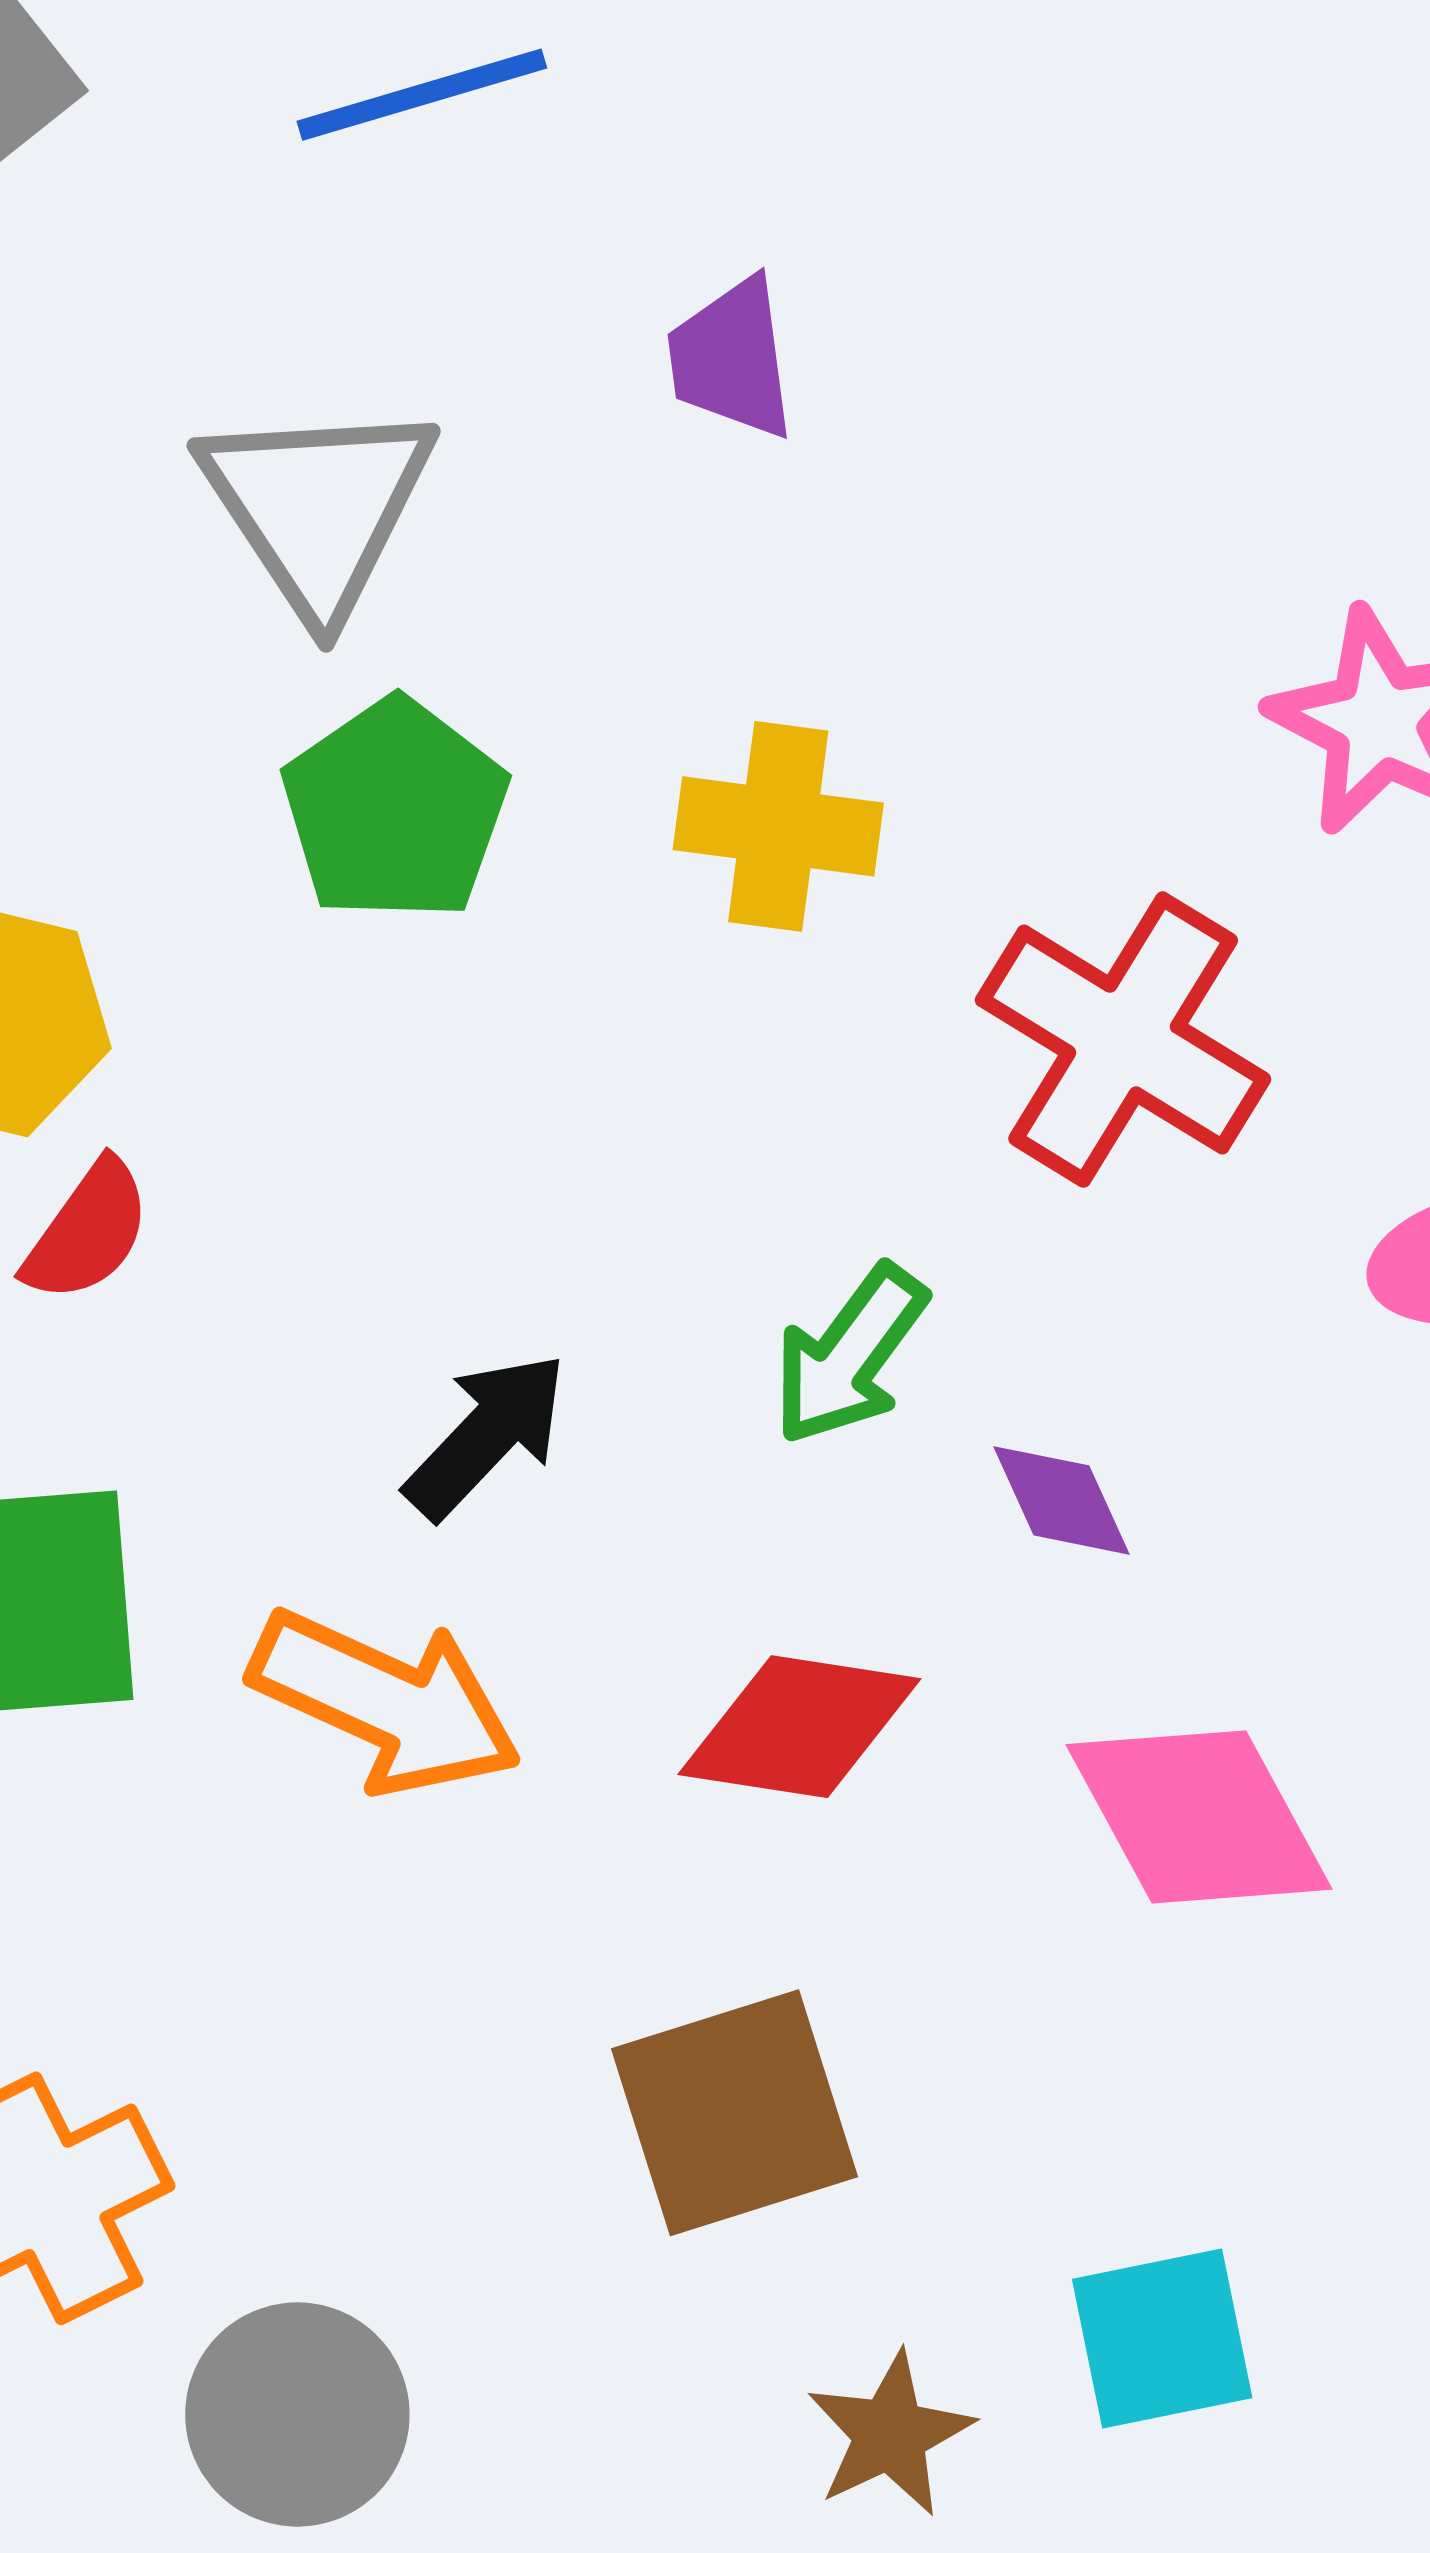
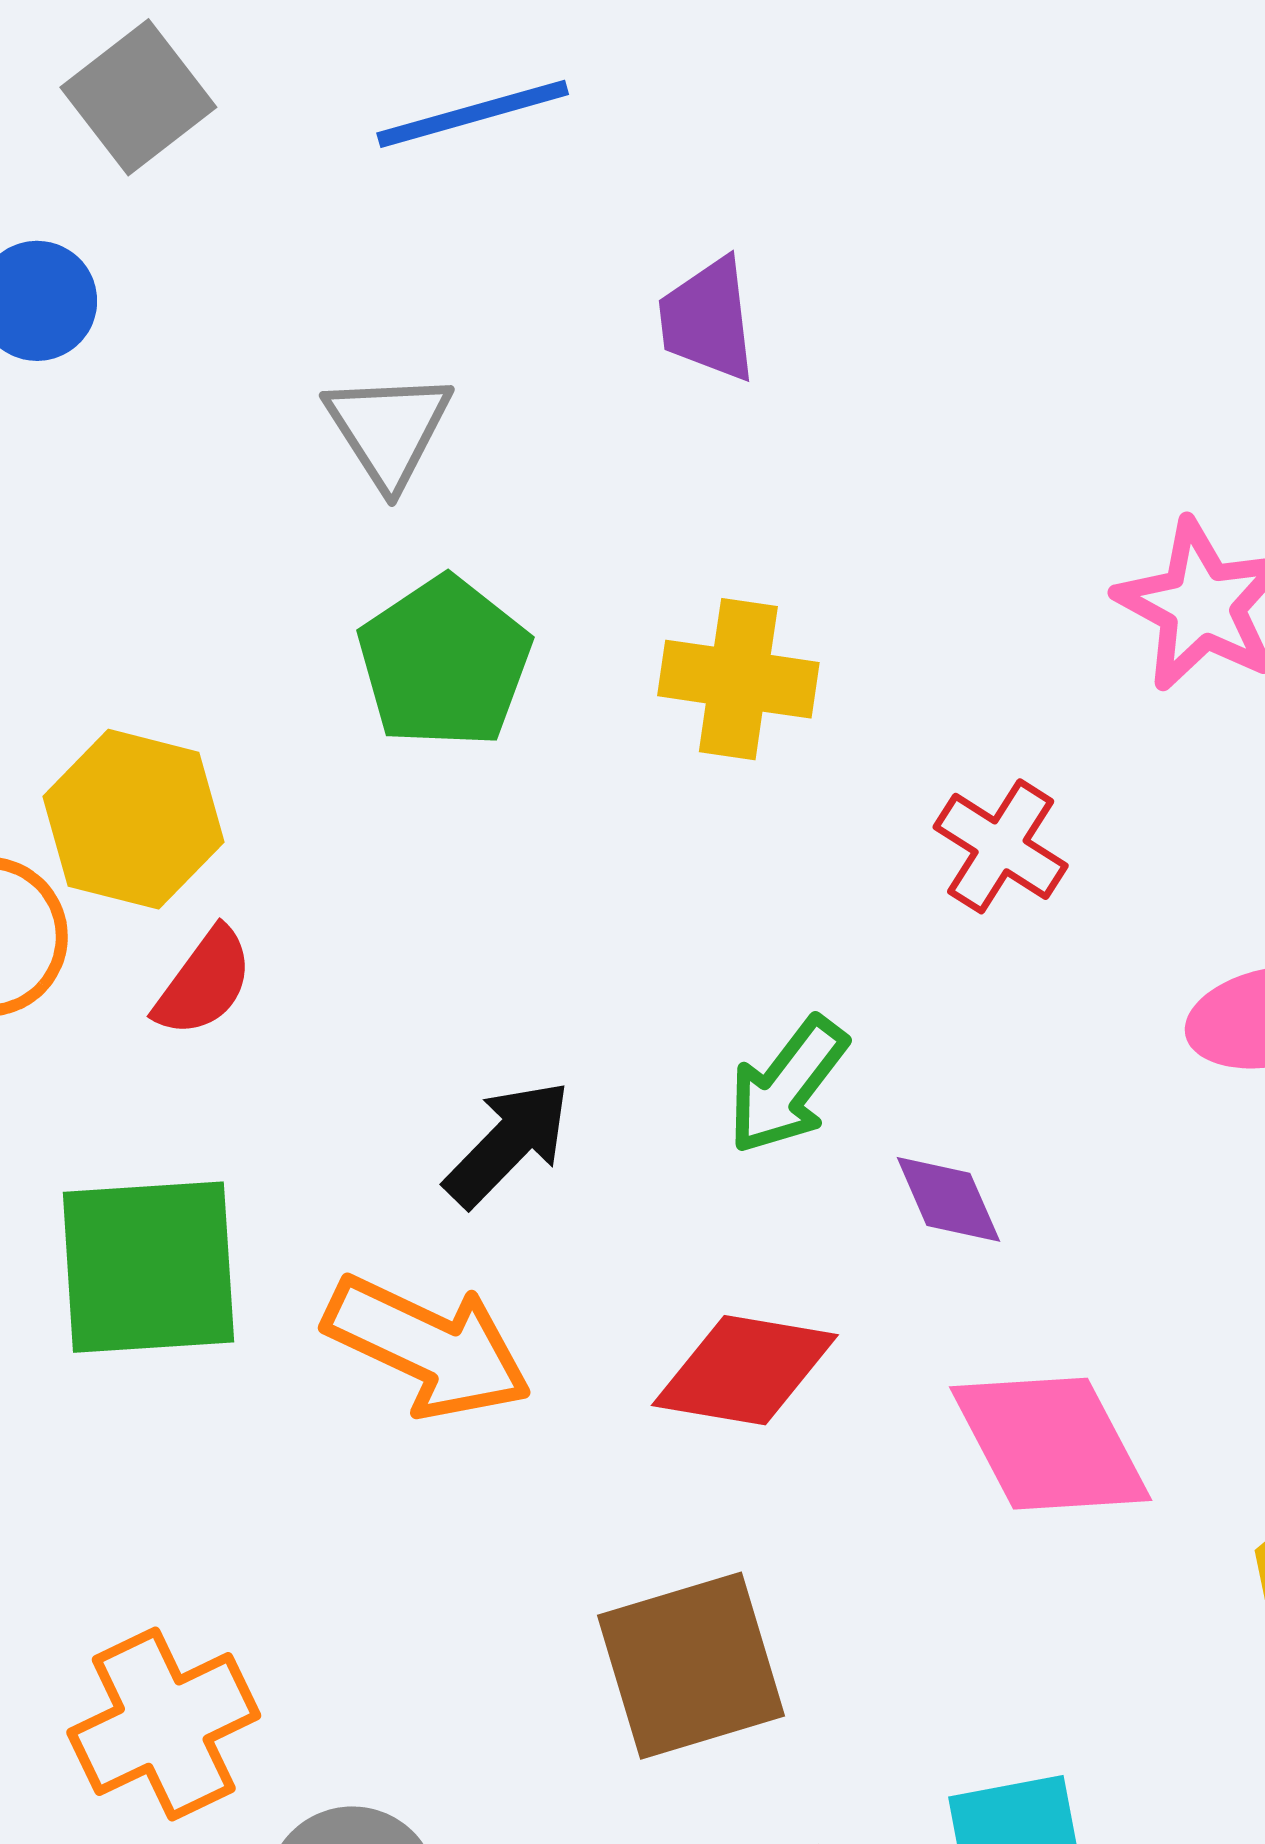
gray triangle: (318, 507) -> (388, 429), size x0.7
red cross: (1123, 1040) -> (1001, 846), size x0.6

